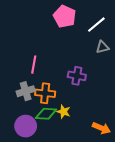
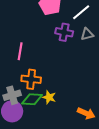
purple cross: (77, 76) -> (64, 32), moved
gray cross: (26, 91) -> (12, 95), moved

